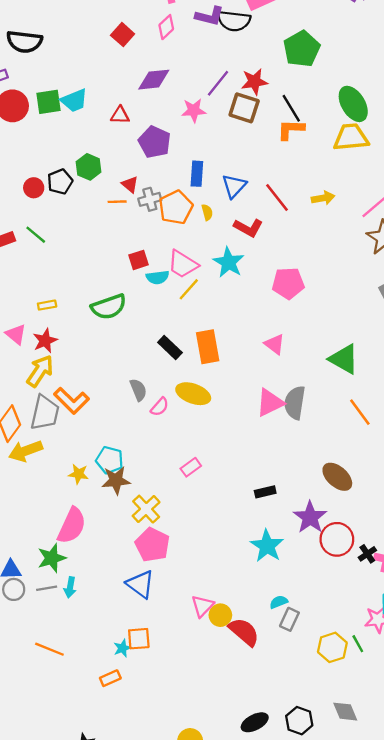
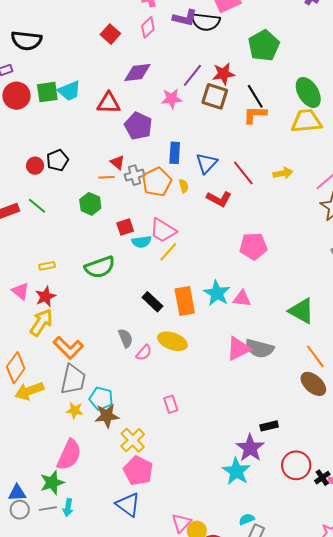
red triangle: (120, 115) -> (109, 103), size x1.4
green hexagon: (89, 167) -> (90, 204), moved
cyan star: (229, 262) -> (217, 293), moved
pink triangle: (275, 344) -> (242, 299), turned -30
gray semicircle: (295, 403) -> (260, 348), turned -84
gray trapezoid: (45, 413) -> (73, 379), moved
pink rectangle: (191, 467) -> (171, 404), turned -72
brown ellipse: (337, 477) -> (313, 384), moved
black rectangle: (265, 492) -> (269, 426), moved
purple star: (310, 517) -> (250, 448), moved

